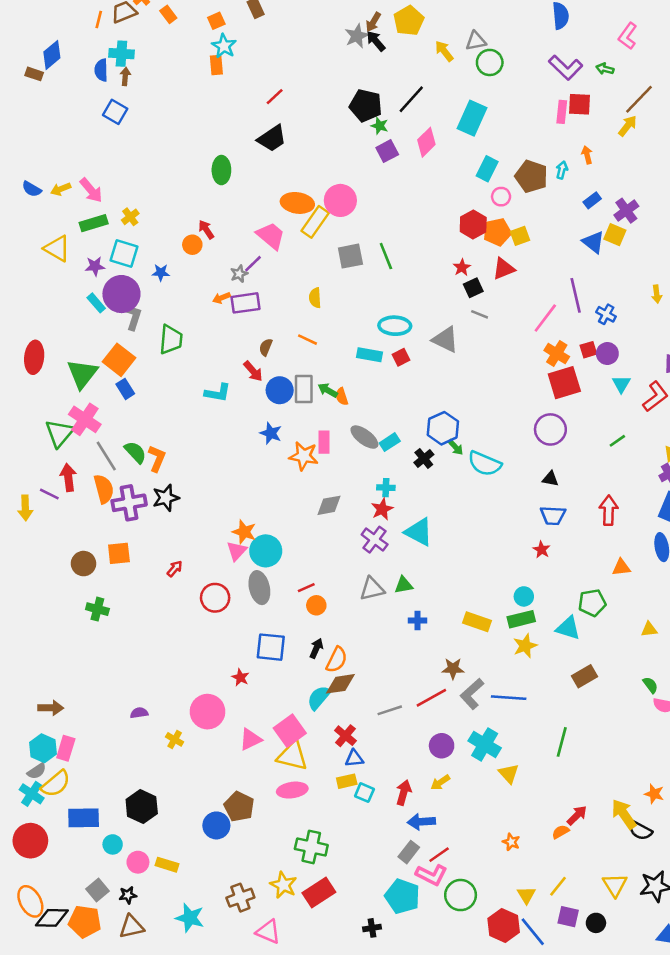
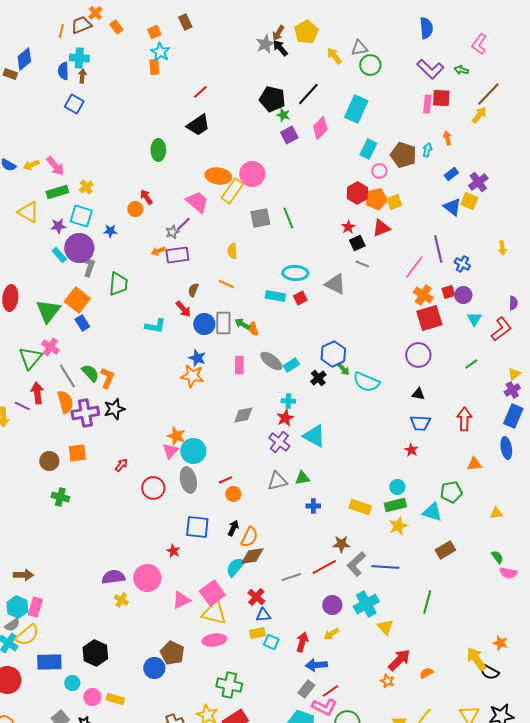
pink cross: (85, 419) -> (50, 347), size x0.7
orange star: (304, 456) -> (192, 376), moved
purple semicircle: (139, 713) -> (113, 577), moved, size x1.6
cyan cross: (485, 744) -> (366, 604), turned 30
red arrow: (577, 815) -> (399, 660), moved, size x1.4

